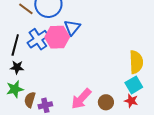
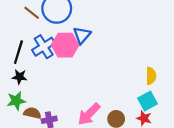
yellow semicircle: (136, 62) -> (151, 76), size x0.7
brown semicircle: (30, 100) -> (32, 113), turned 84

